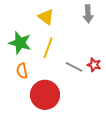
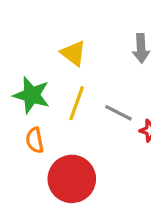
gray line: (74, 67) -> (119, 113), moved

